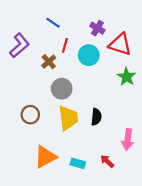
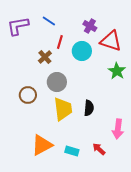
purple L-shape: (19, 45) -> (18, 26), moved, turned -150
brown circle: (30, 115) -> (28, 95), moved

